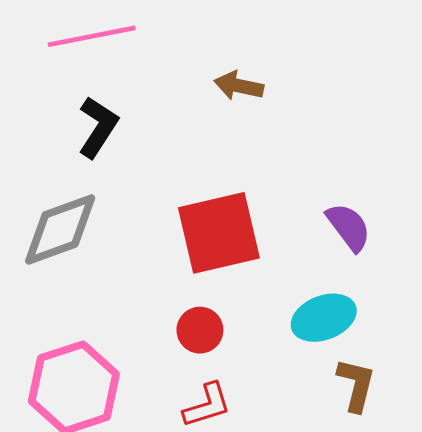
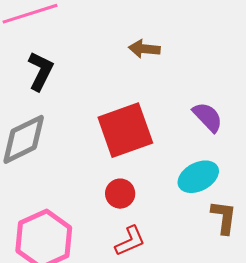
brown arrow: (239, 86) -> (144, 49), moved

